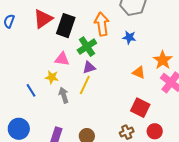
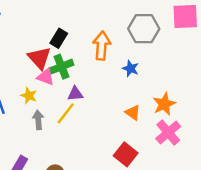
red triangle: (43, 19) -> (39, 58), moved, turned -50
black rectangle: (66, 26) -> (59, 38), size x0.7
green cross: (87, 47) -> (61, 67), moved

